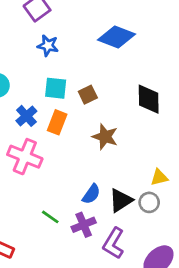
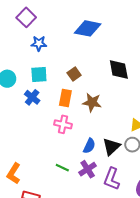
cyan square: (56, 88) -> (39, 75), moved
orange rectangle: (57, 122) -> (65, 98), moved
pink cross: (25, 157) -> (63, 124), moved, size x0.7

